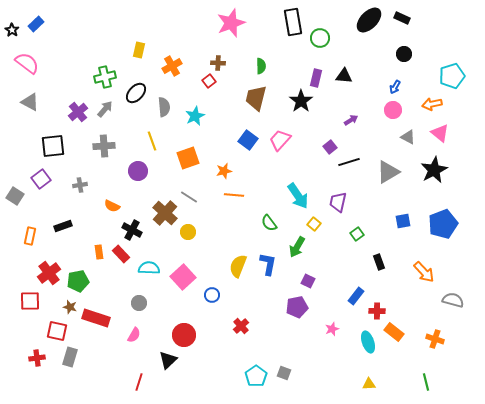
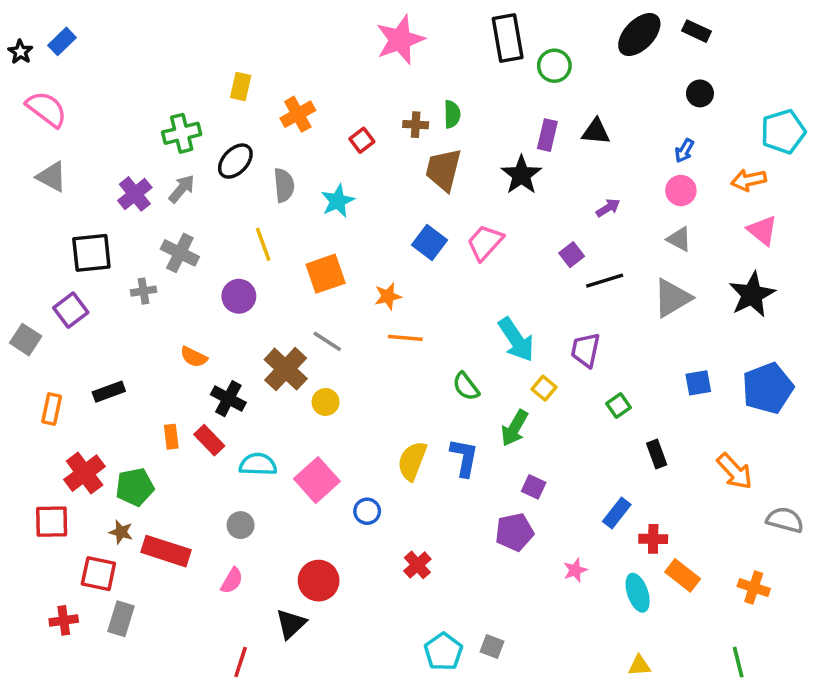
brown cross: (218, 63) -> (416, 125), moved
gray triangle: (408, 137) -> (679, 239), moved
gray cross: (104, 146) -> (180, 253), turned 30
gray cross: (80, 185) -> (143, 291), moved

